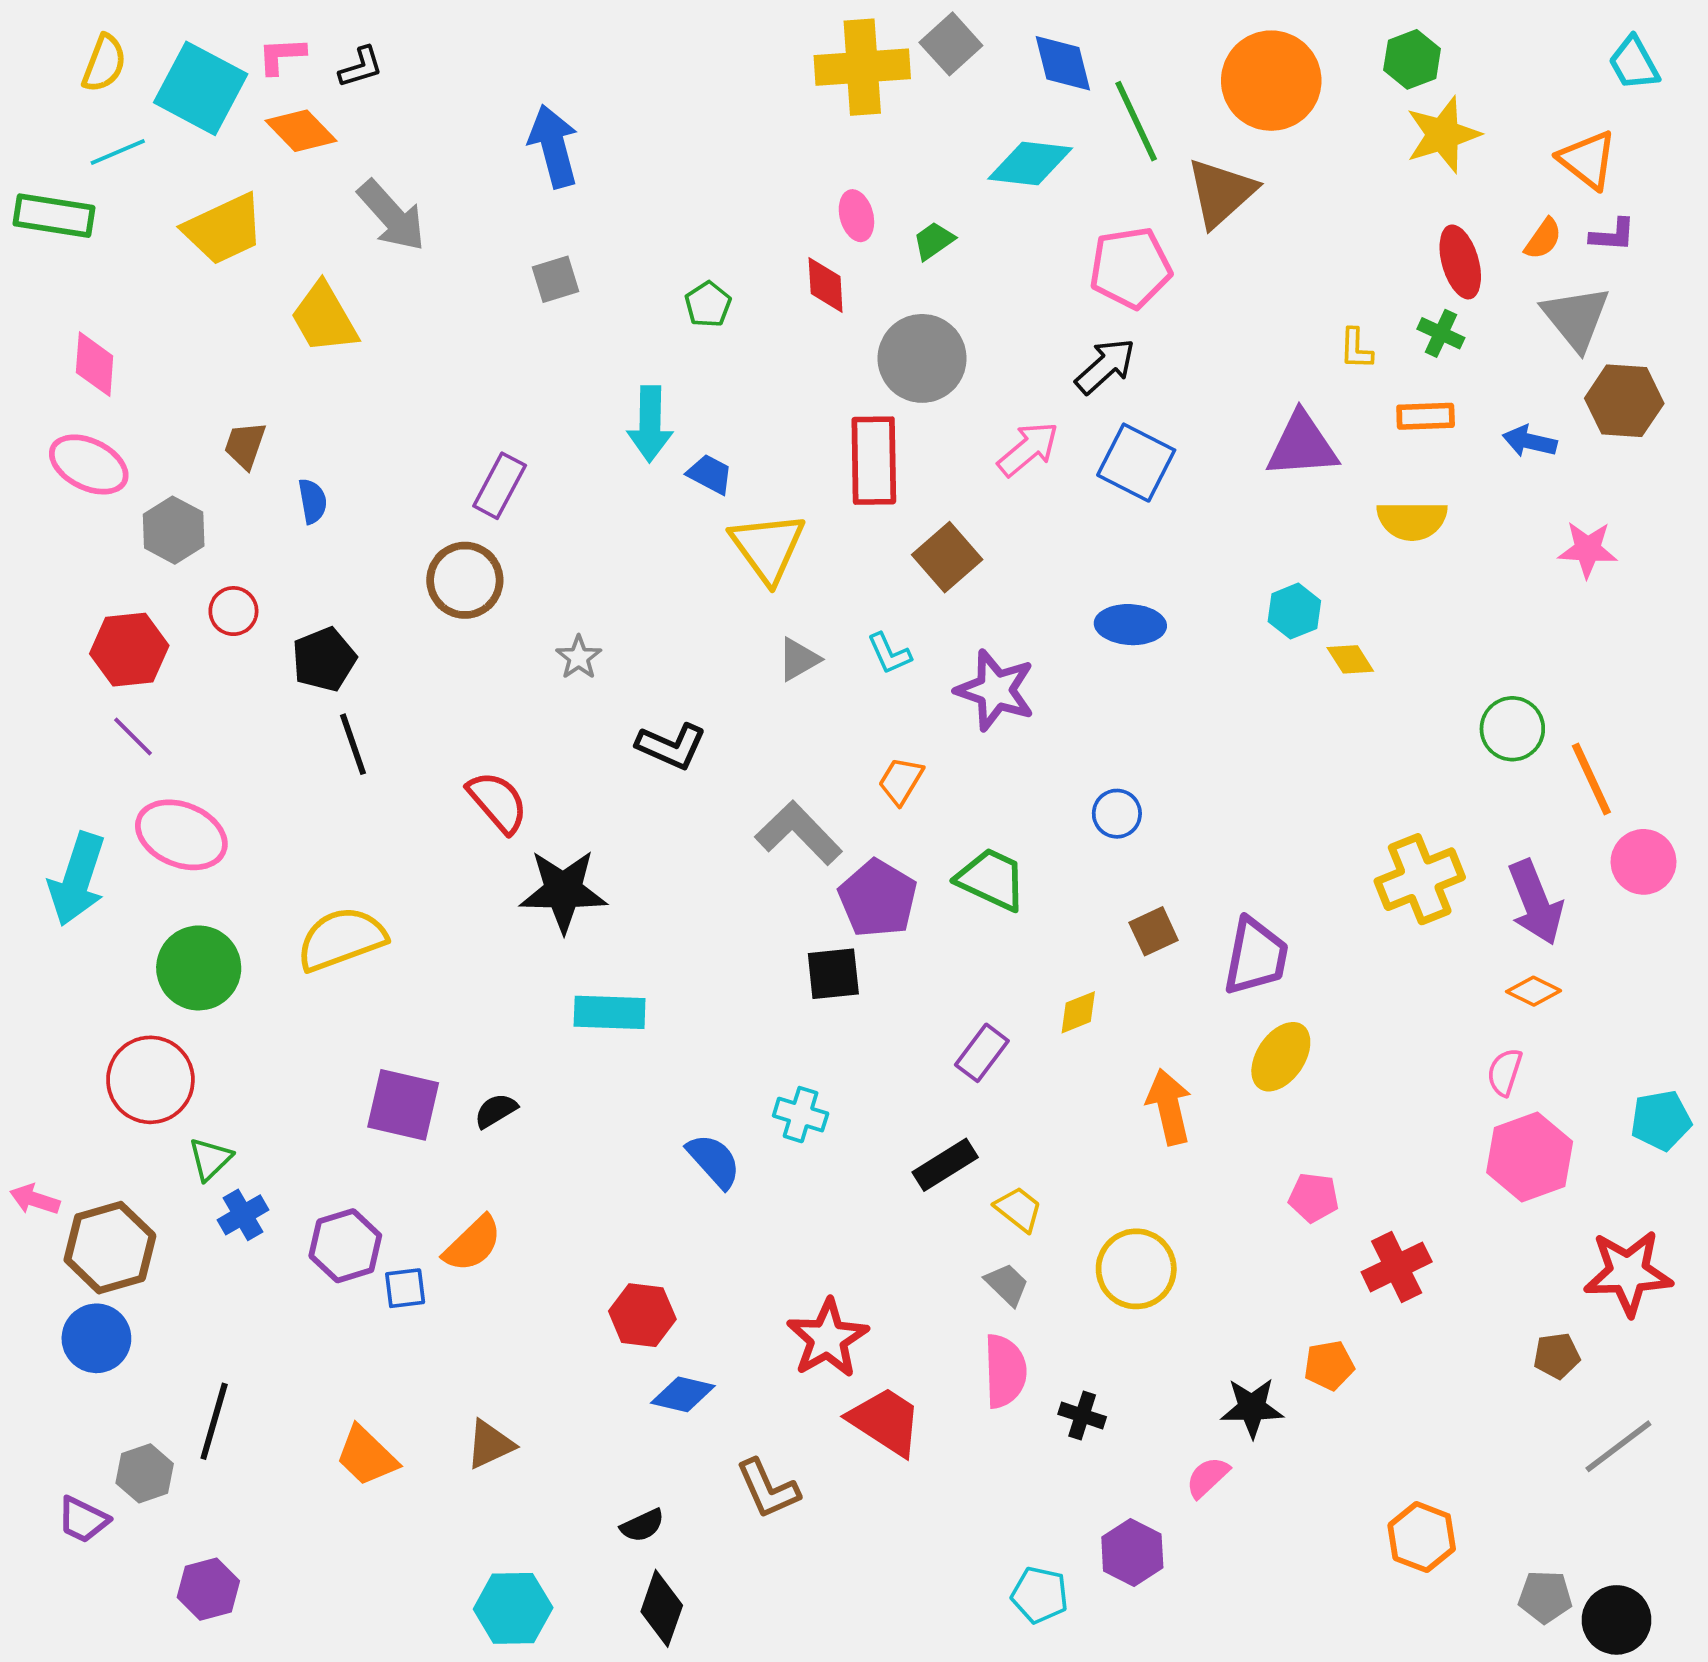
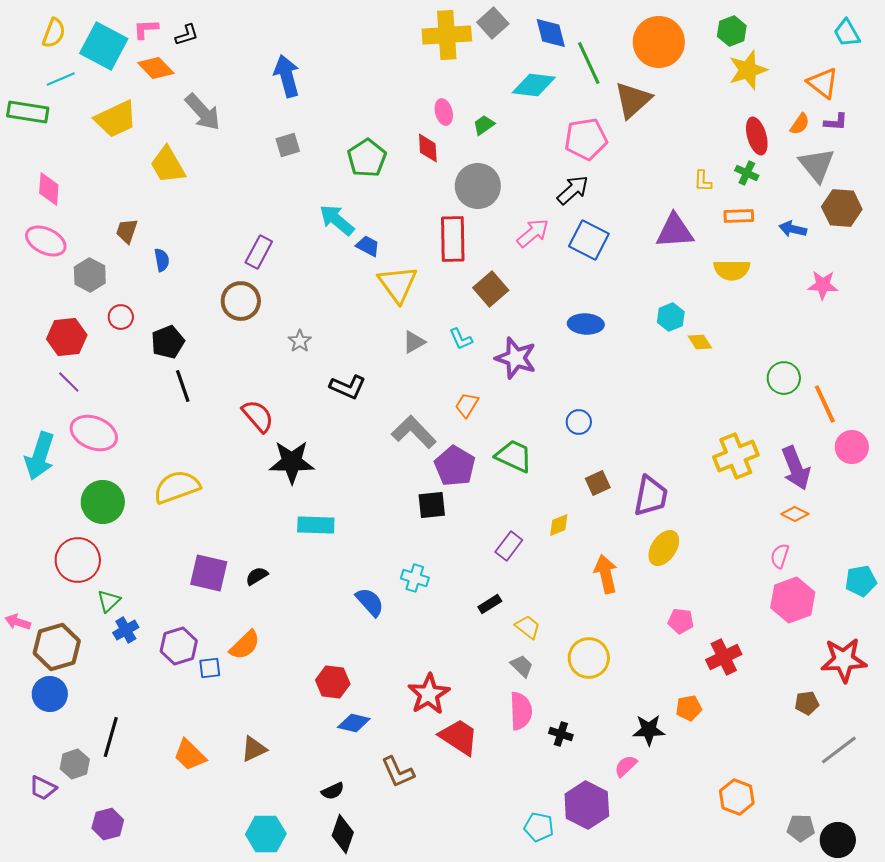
green pentagon: (708, 304) -> (367, 158), size x1.6
cyan arrow: (650, 424) -> (337, 220), turned 129
black rectangle: (945, 1165) -> (490, 604), size x0.7
purple hexagon: (1132, 1552) -> (587, 805), size x1.4

